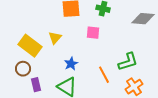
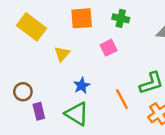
pink square: (93, 33) -> (109, 48), turned -32
yellow rectangle: (30, 46) -> (31, 27), moved

